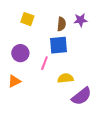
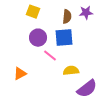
purple circle: (20, 53) -> (38, 38), moved
pink line: (44, 63) -> (50, 56), turned -72

